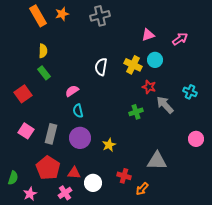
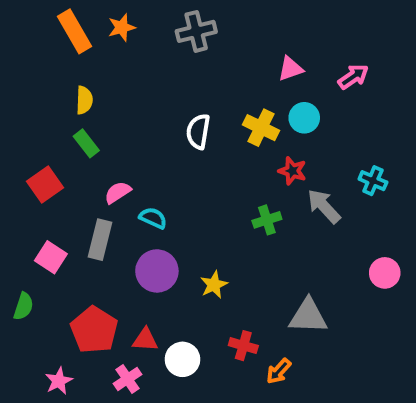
pink semicircle: (72, 91) -> (118, 192), moved
cyan semicircle: (78, 111) -> (153, 218), turned 128
gray rectangle: (51, 134) -> (100, 240), moved
green semicircle: (13, 178) -> (23, 306), moved

